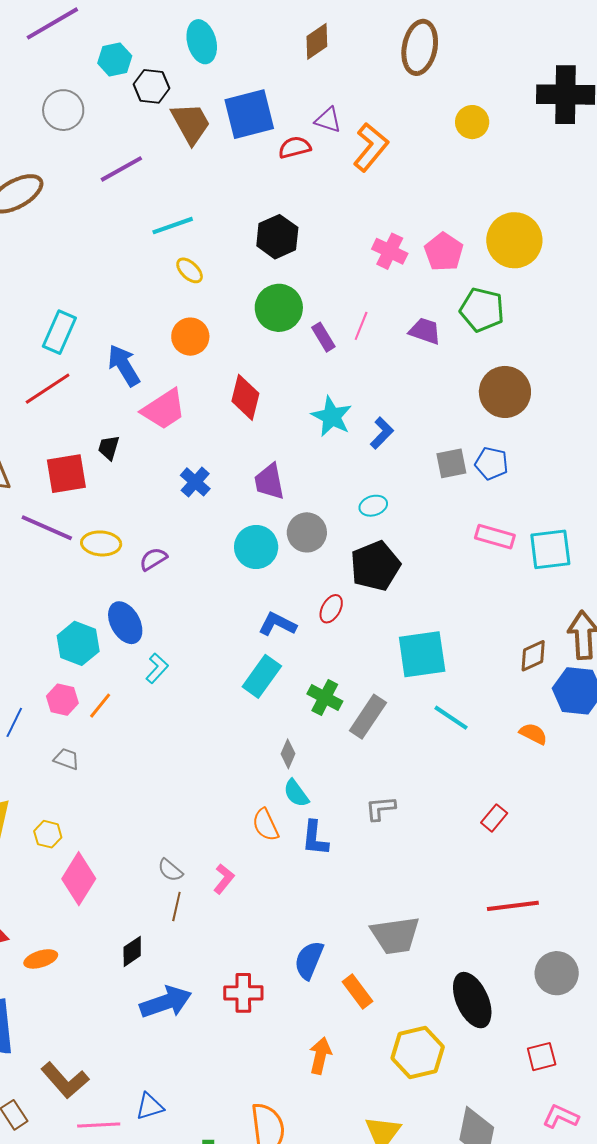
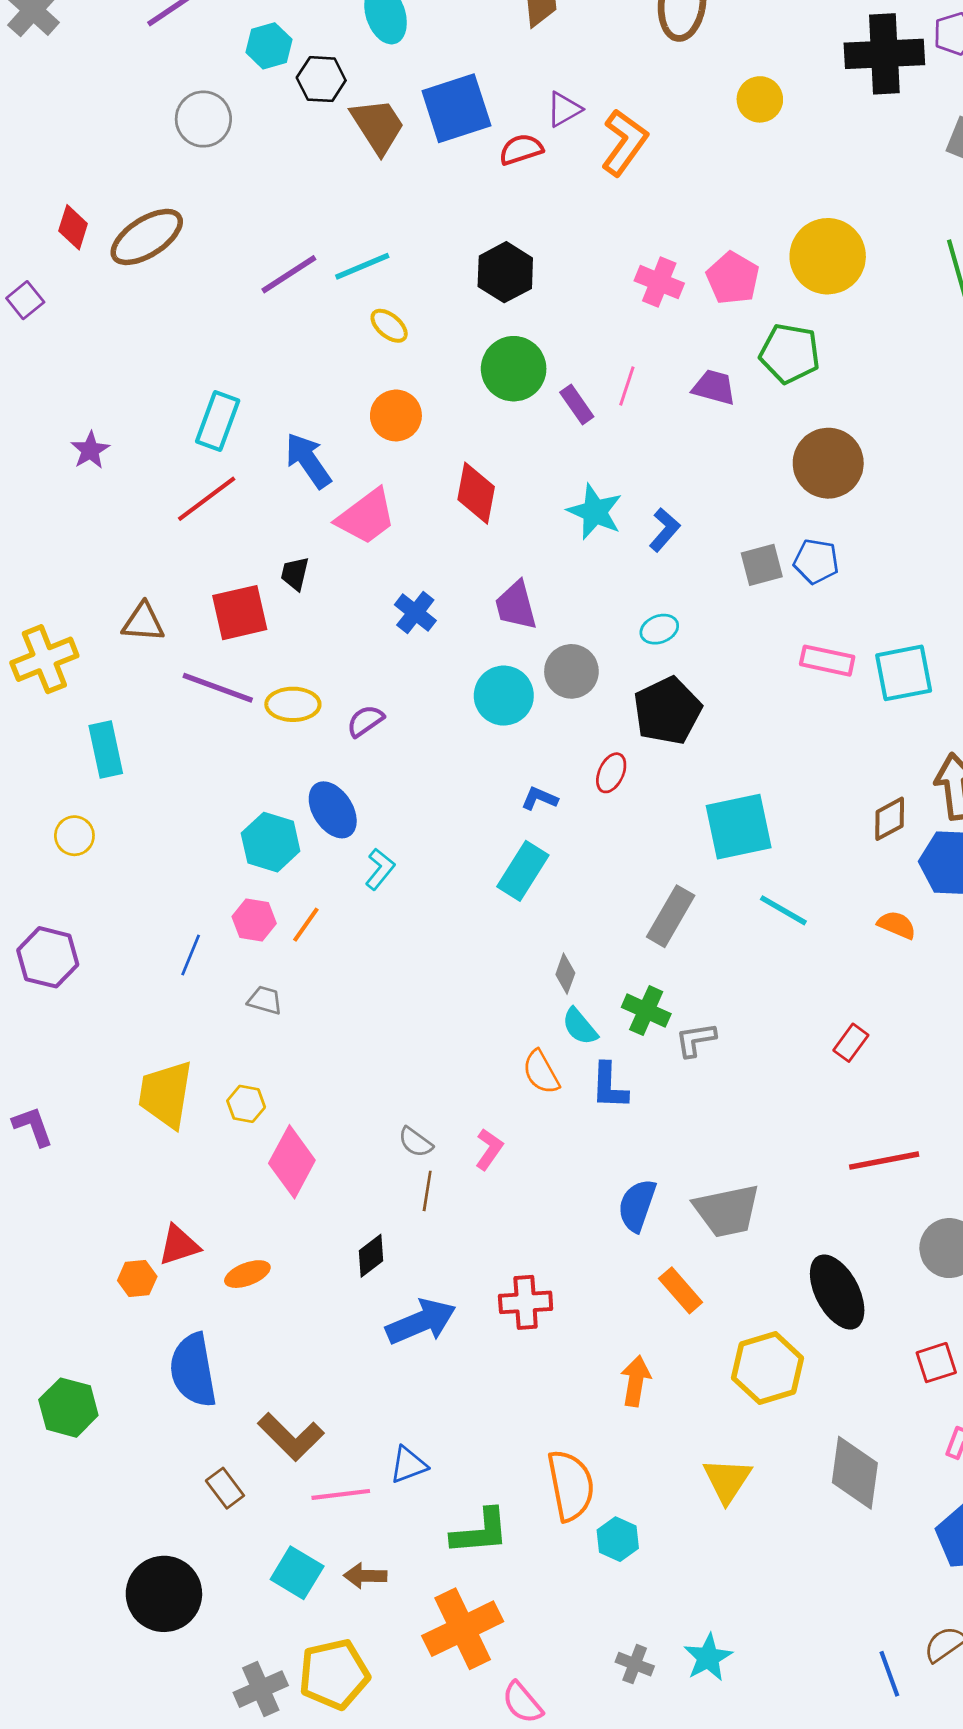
purple triangle: (328, 120) -> (564, 109), turned -44
purple line: (121, 169) -> (289, 274), moved
blue L-shape: (277, 624) -> (539, 798), size x0.7
green cross: (325, 698) -> (646, 1011), moved
blue semicircle: (309, 960) -> (637, 1205), moved

